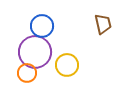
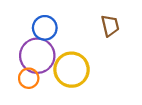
yellow circle: (67, 65) -> (72, 70), size x1.4

